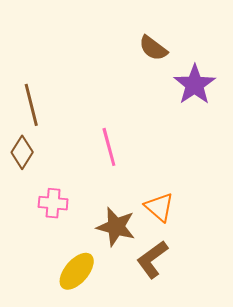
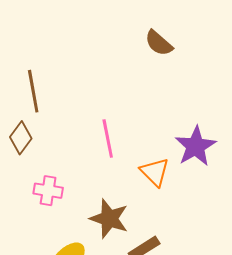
purple star: (195, 85) -> (196, 146), moved
orange triangle: (159, 207) -> (155, 172), moved

